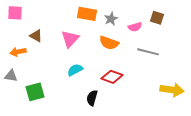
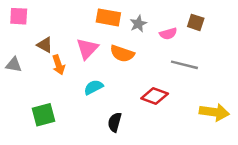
orange semicircle: (109, 43) -> (122, 54), moved
orange arrow: (18, 52) -> (59, 65), moved, turned -98
gray triangle: (11, 76) -> (14, 65), moved
red diamond: (112, 77) -> (155, 96), moved

